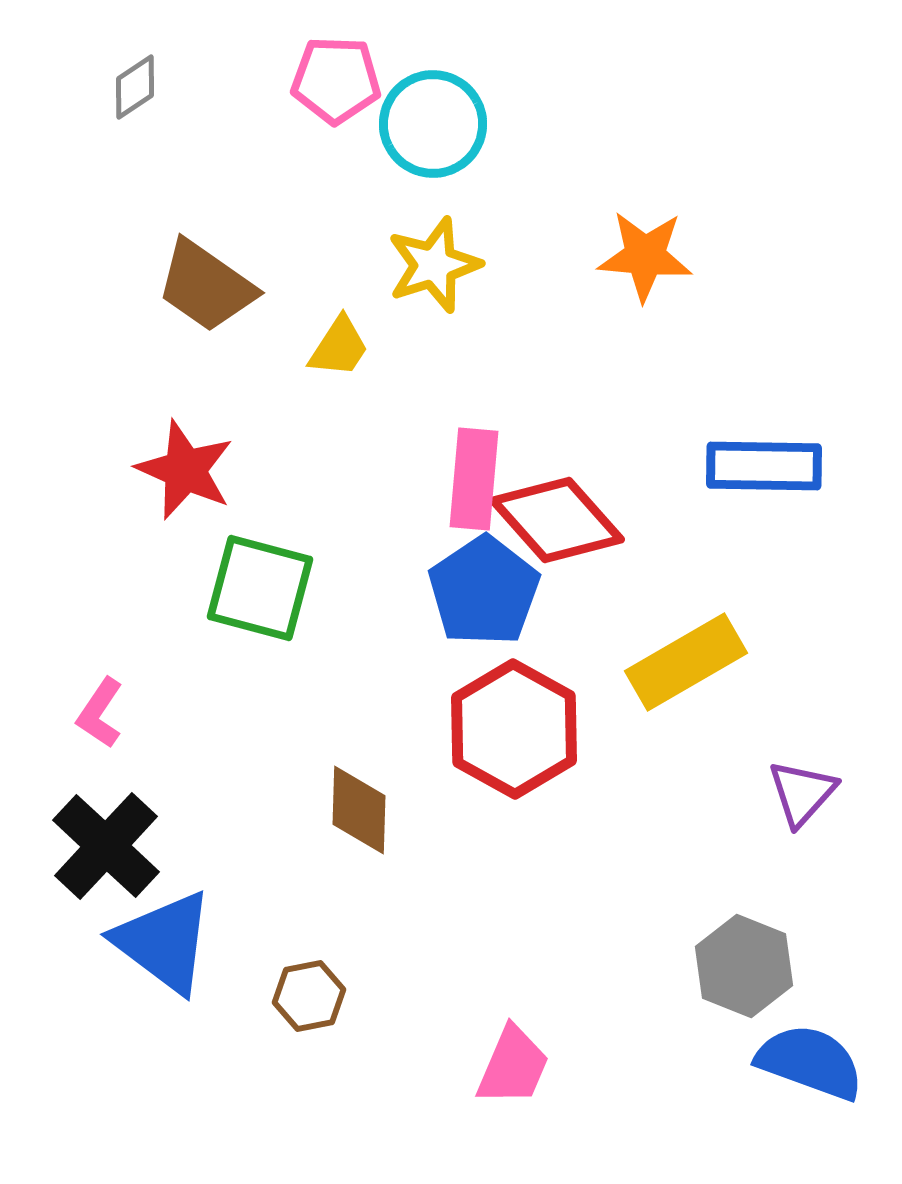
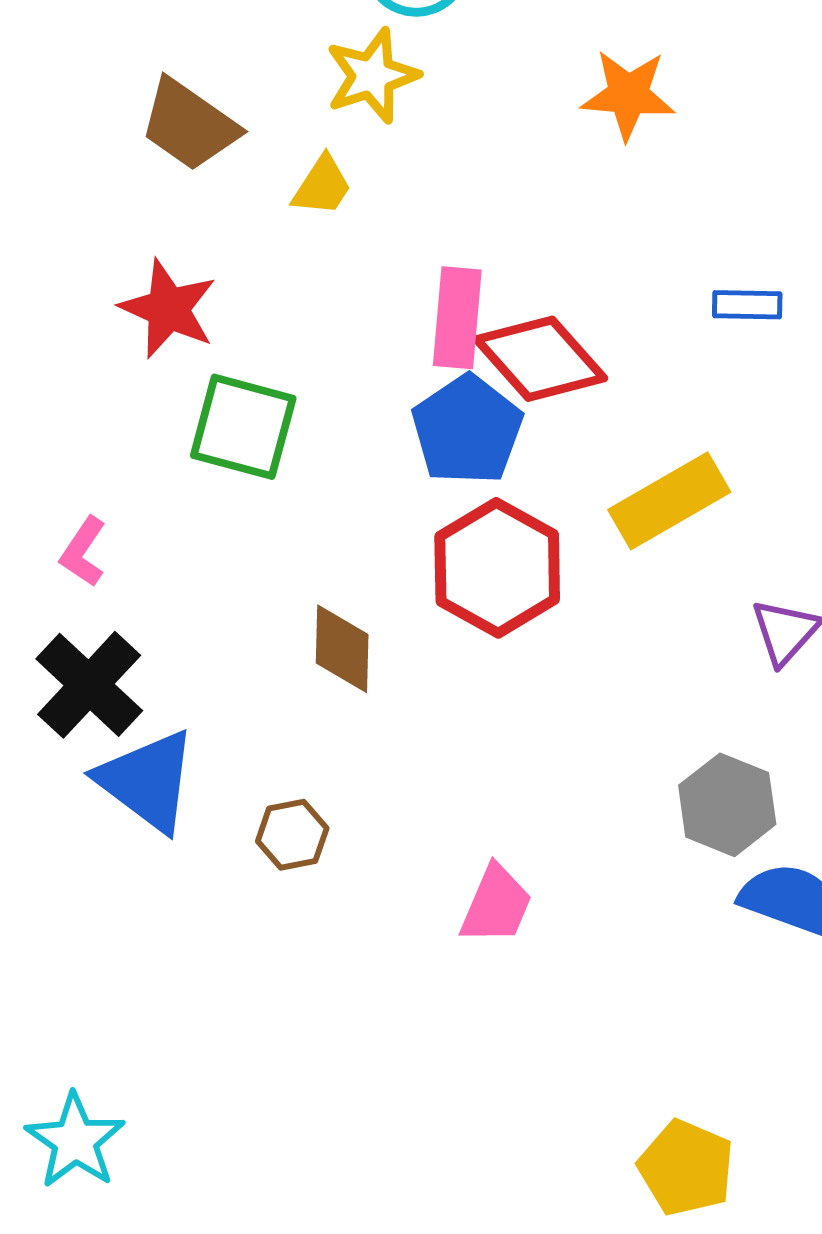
yellow star: (434, 265) -> (372, 76), moved
blue rectangle: (764, 466) -> (747, 305), size x0.6

